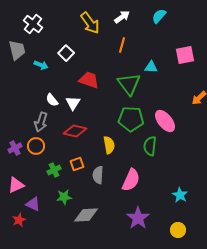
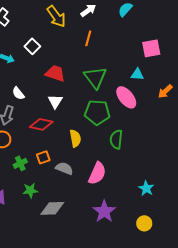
cyan triangle: (151, 67) -> (137, 74), moved
white triangle: (73, 103) -> (55, 101), moved
pink ellipse: (165, 121) -> (126, 97), moved
gray semicircle: (98, 175) -> (64, 168), turned 108

